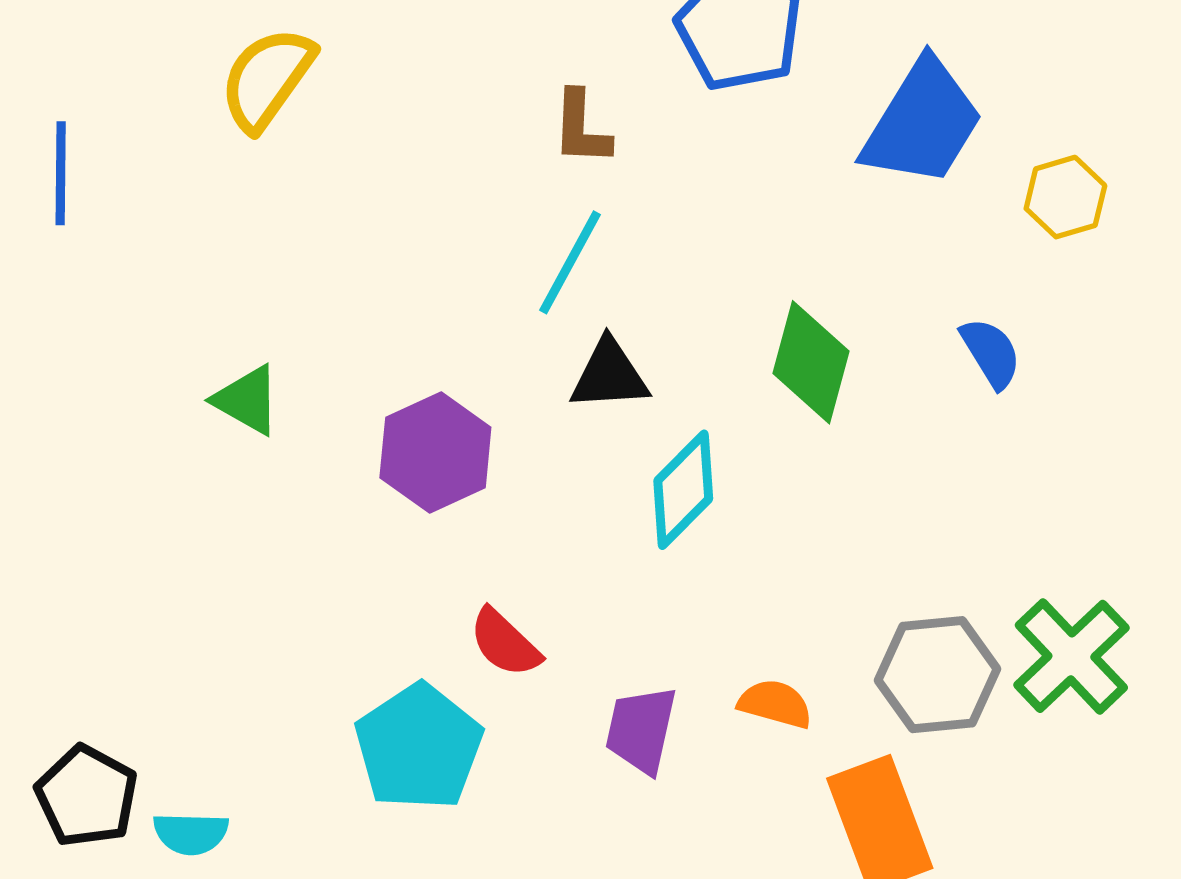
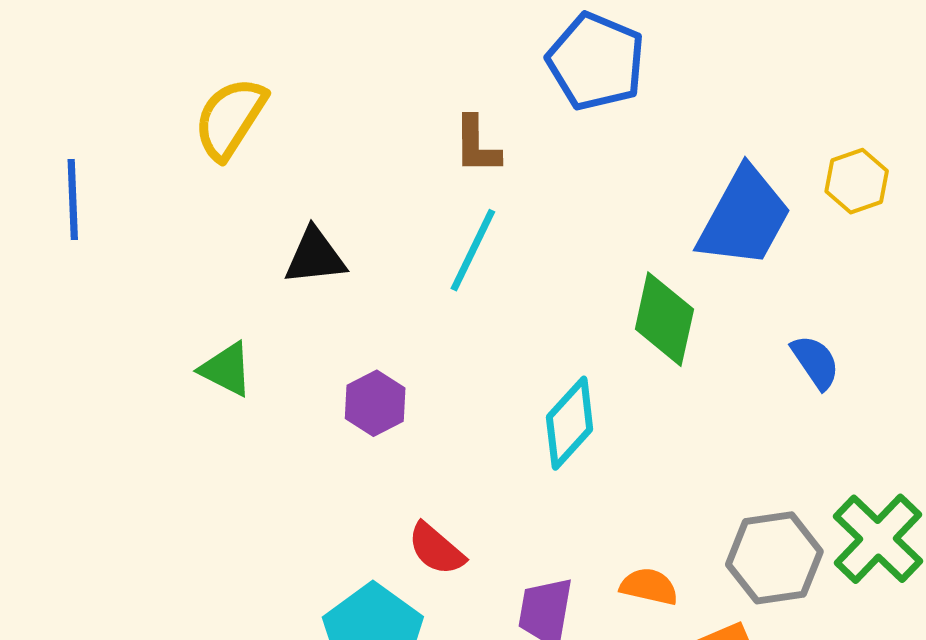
blue trapezoid: (922, 123) -> (744, 217), moved
blue semicircle: (991, 353) -> (815, 362), moved
black triangle: (609, 375) -> (315, 256), moved
purple hexagon: (435, 452) -> (375, 403), size x0.7

